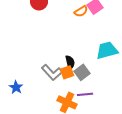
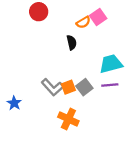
black semicircle: (70, 62) -> (72, 43), moved
purple line: (85, 94) -> (110, 85), moved

